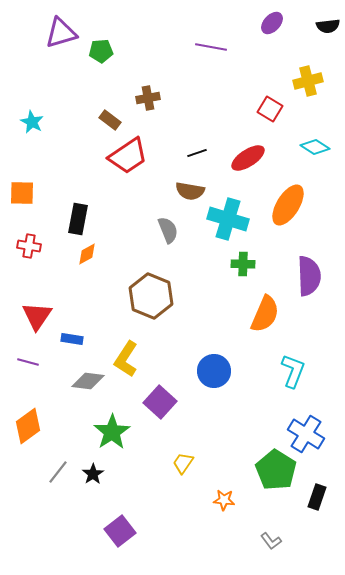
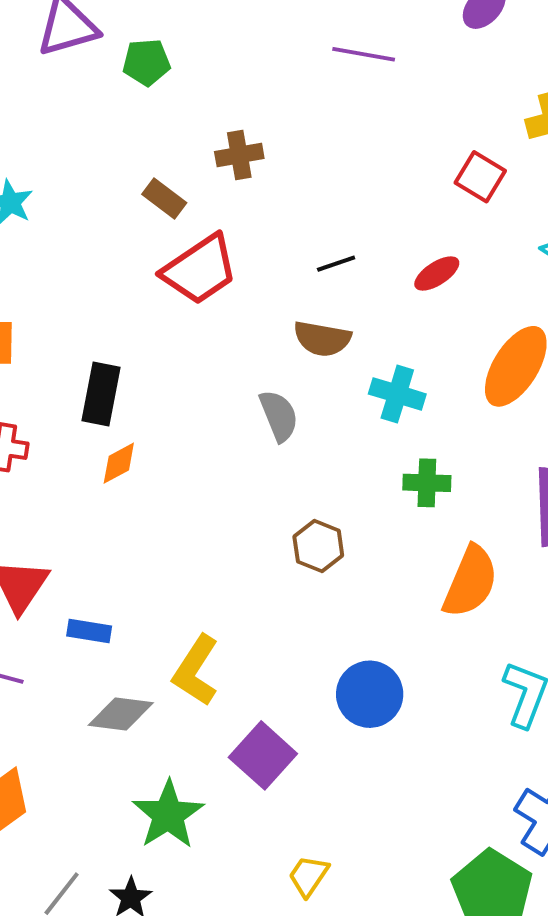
red ellipse: (248, 158) -> (437, 274), size x0.7
cyan cross: (228, 219) -> (397, 394), size x0.7
brown hexagon: (151, 296) -> (318, 546), moved, size x0.6

